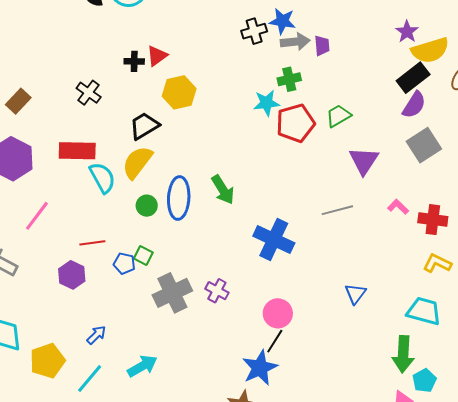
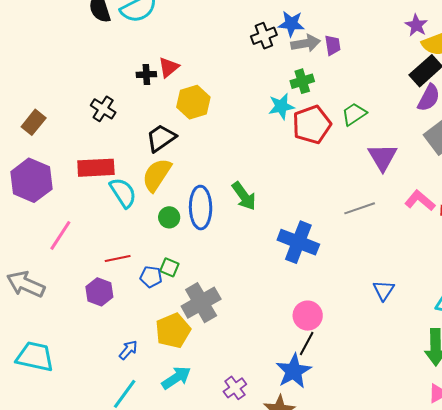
pink L-shape: (398, 207) -> (420, 201), size x1.4
purple cross: (217, 291) -> (235, 388), moved, turned 30
yellow pentagon: (47, 361) -> (173, 331), moved

